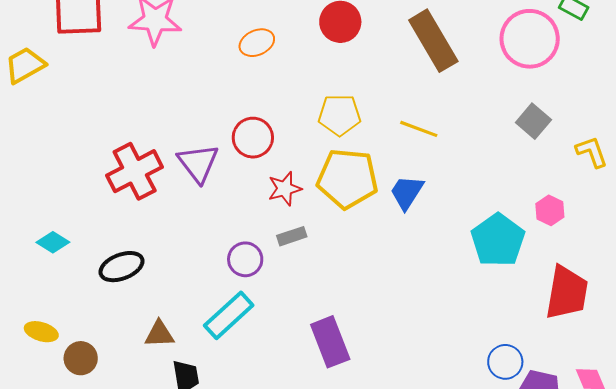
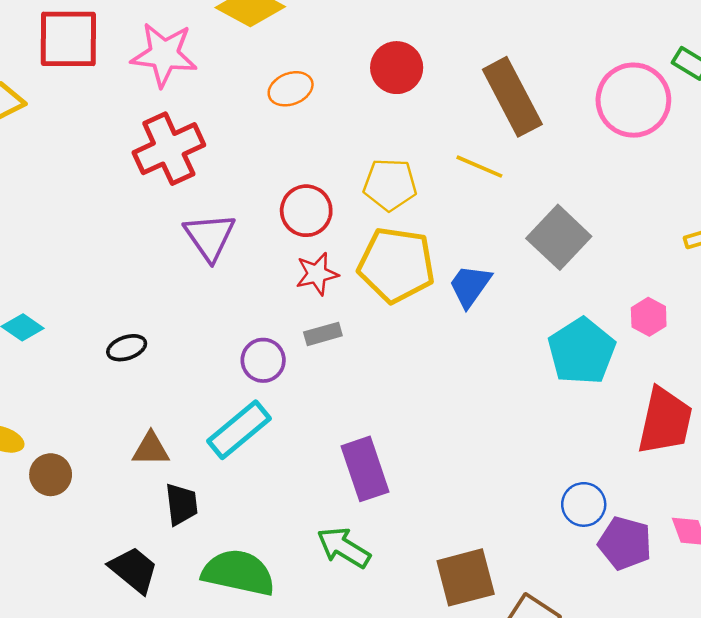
gray square: (533, 121) -> (559, 237), moved, size x1.4
yellow line: (419, 129) -> (479, 167), moved
red circle: (253, 138) -> (306, 211), moved
red cross: (135, 171) -> (169, 149), moved
black ellipse: (122, 267) -> (127, 348), moved, size x0.7

